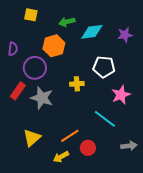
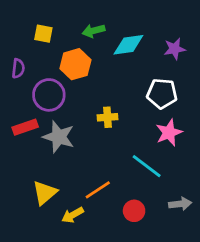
yellow square: (31, 15) -> (43, 34), moved
white pentagon: (104, 67) -> (162, 94), moved
red rectangle: (18, 91) -> (25, 127), turned 36
red circle: (88, 148) -> (134, 211), moved
yellow arrow: (61, 157) -> (73, 215), moved

